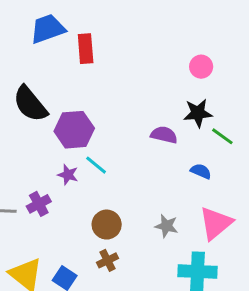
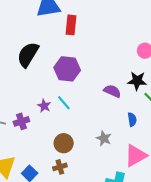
black semicircle: (30, 104) -> (28, 55), turned 60
purple hexagon: (74, 130) -> (67, 69), moved
blue semicircle: (201, 171) -> (132, 120), turned 48
gray star: (166, 226) -> (104, 138), moved

